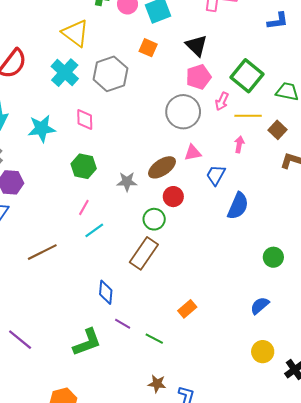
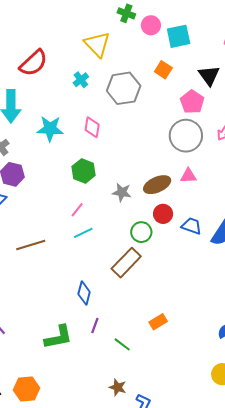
cyan cross: (65, 73) -> (81, 80), size x0.6
pink pentagon: (199, 77) -> (192, 102), moved, turned -30
blue trapezoid: (216, 175) -> (192, 226), moved, turned 70
purple line: (123, 324) -> (95, 325), turned 70

